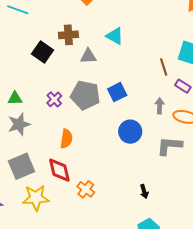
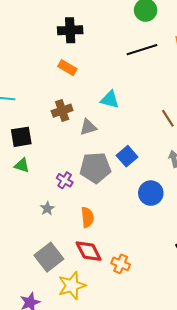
black square: (42, 52) -> (21, 137), moved, turned -30
green triangle: (15, 98) -> (22, 165), moved, turned 35
gray star: (19, 124) -> (47, 208), moved, size x0.6

